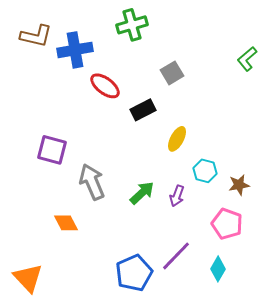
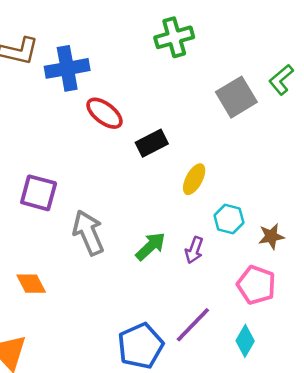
green cross: (132, 25) -> (174, 37), moved
gray square: (172, 73) -> (236, 97), moved, size x1.4
orange diamond: (66, 223) -> (31, 284), moved

